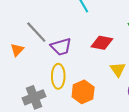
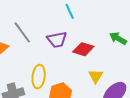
purple trapezoid: (61, 47) -> (57, 40), moved

